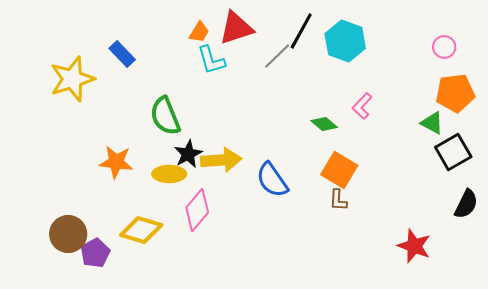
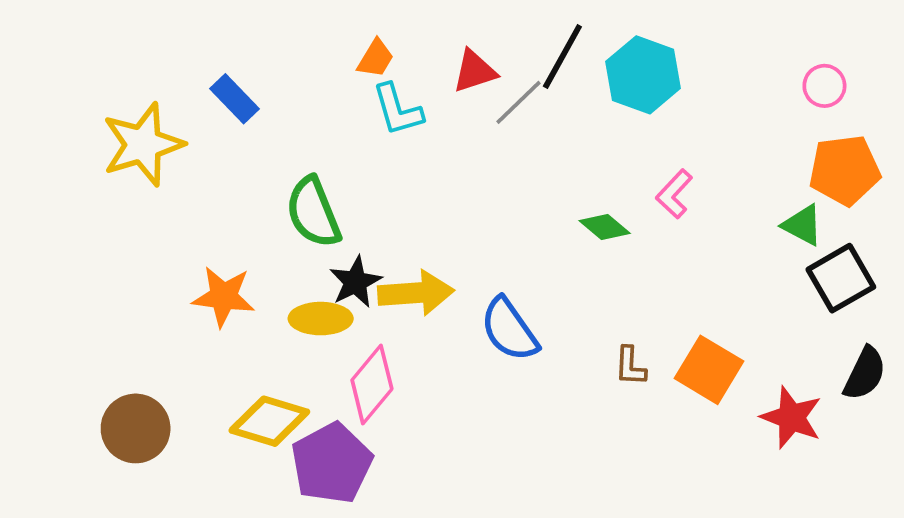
red triangle: (236, 28) -> (475, 71), moved, size x0.7
orange square: (339, 170) -> (709, 370), moved
red star: (414, 246) -> (791, 417), moved
purple pentagon: (95, 253) -> (332, 463), moved, size x1.5

